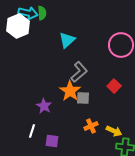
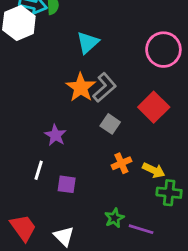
red square: (114, 86) -> (154, 107), size x1.5
orange star: (70, 91) -> (81, 87), moved
gray square: (83, 98) -> (110, 124), turned 32

